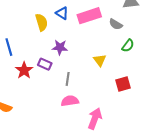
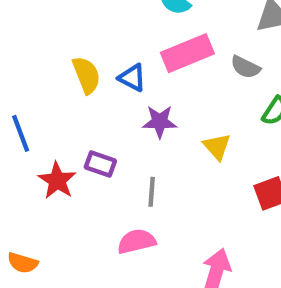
blue triangle: (62, 13) -> (132, 78), moved
purple star: (60, 47) -> (160, 122), moved
pink semicircle: (70, 101) -> (137, 241), moved

